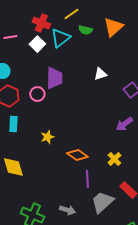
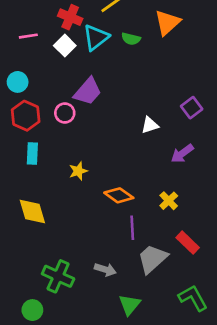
green semicircle: (85, 30) -> (131, 39), moved
white triangle: (100, 74) -> (150, 125), moved
purple trapezoid: (54, 78) -> (88, 91), turned 40

